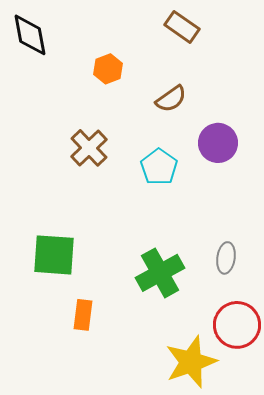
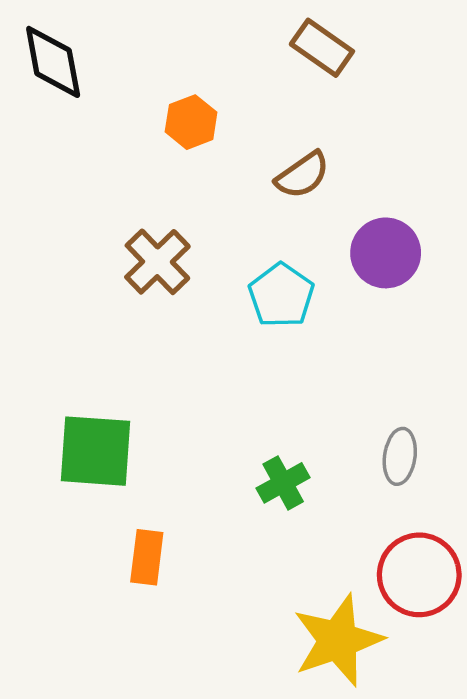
green cross: (160, 273) -> (283, 483), size x0.6

